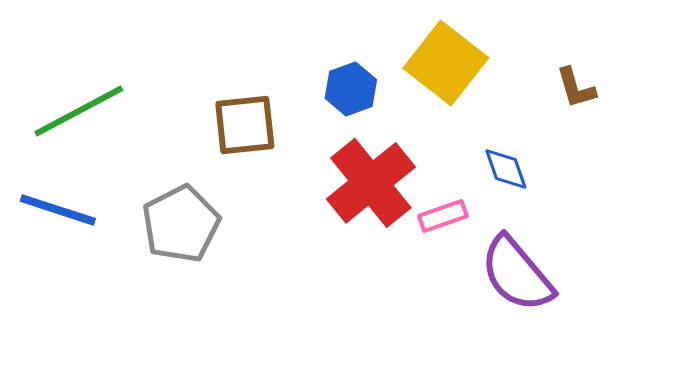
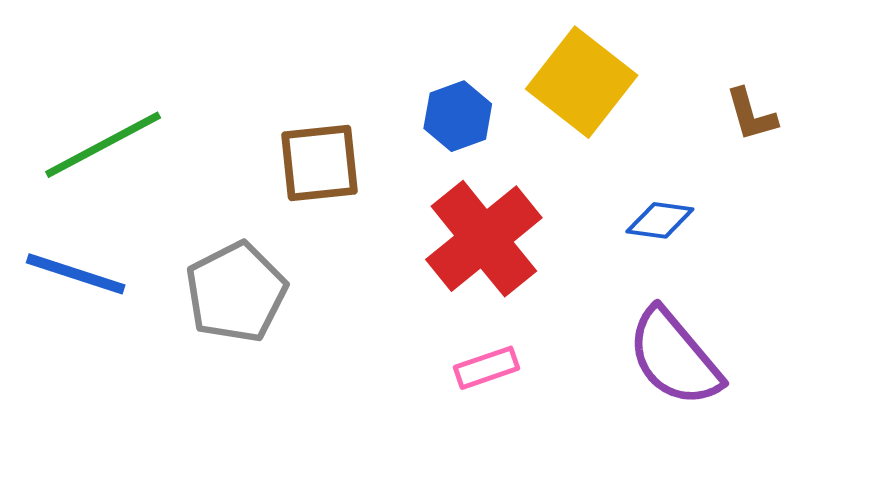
blue diamond: (506, 169) -> (660, 220), turned -63
pink rectangle: (443, 216) -> (486, 368), moved

